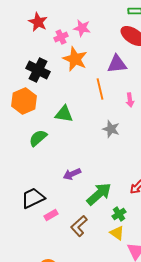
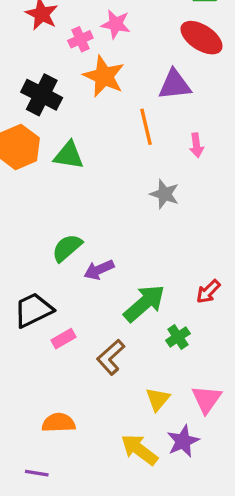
green triangle: (64, 114) -> (69, 155), moved
green semicircle: (38, 138) -> (67, 248), moved
yellow triangle: (117, 233) -> (158, 399), moved, turned 35

